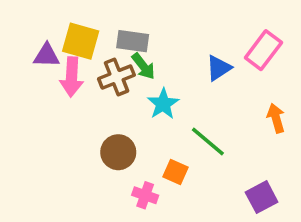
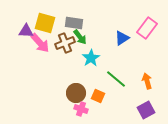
pink arrow: (72, 77) -> (40, 43), turned -45
orange arrow: (276, 118) -> (147, 81), moved
brown circle: (118, 152) -> (76, 93), moved

